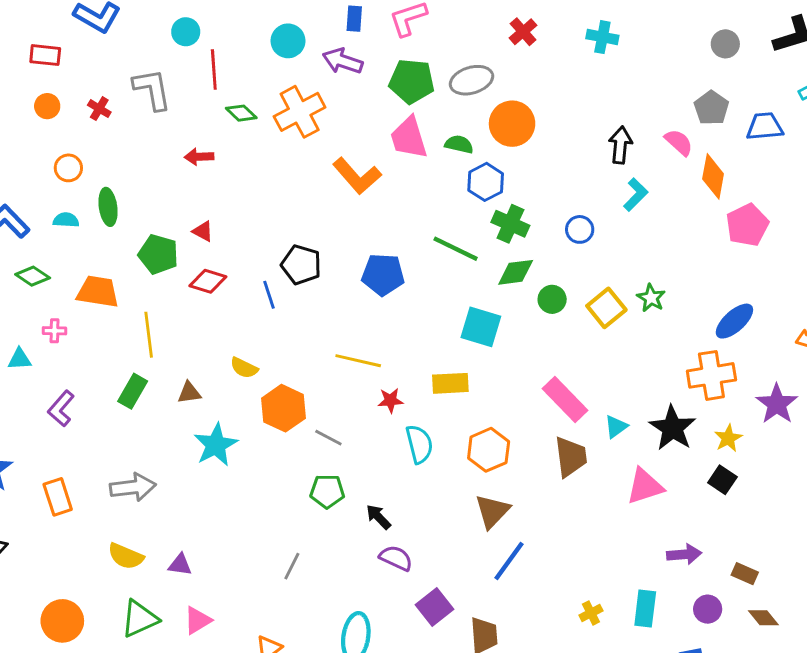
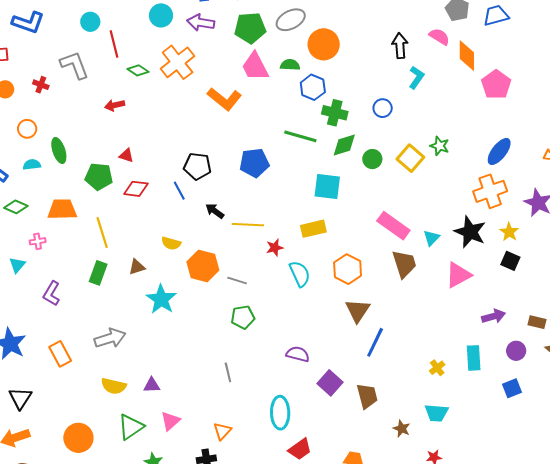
cyan triangle: (20, 359) -> (17, 265), turned -36
black arrow: (378, 517) -> (215, 211), moved
gray line: (292, 566) -> (228, 372), turned -30

